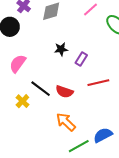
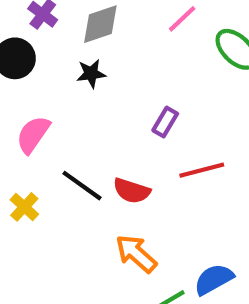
black star: (61, 49) -> (91, 74), moved
yellow cross: (22, 101) -> (24, 207), moved

